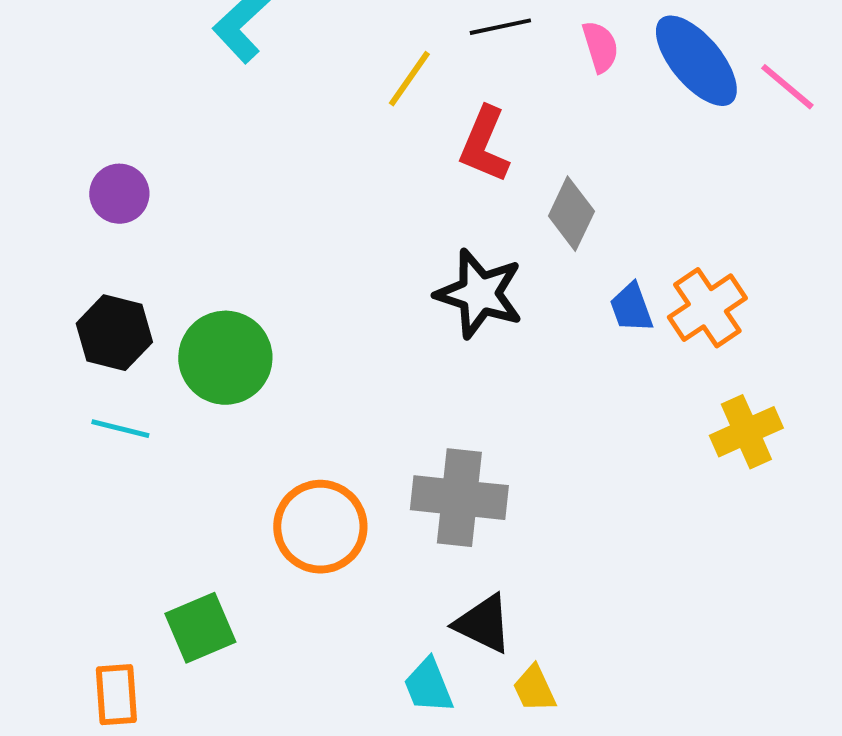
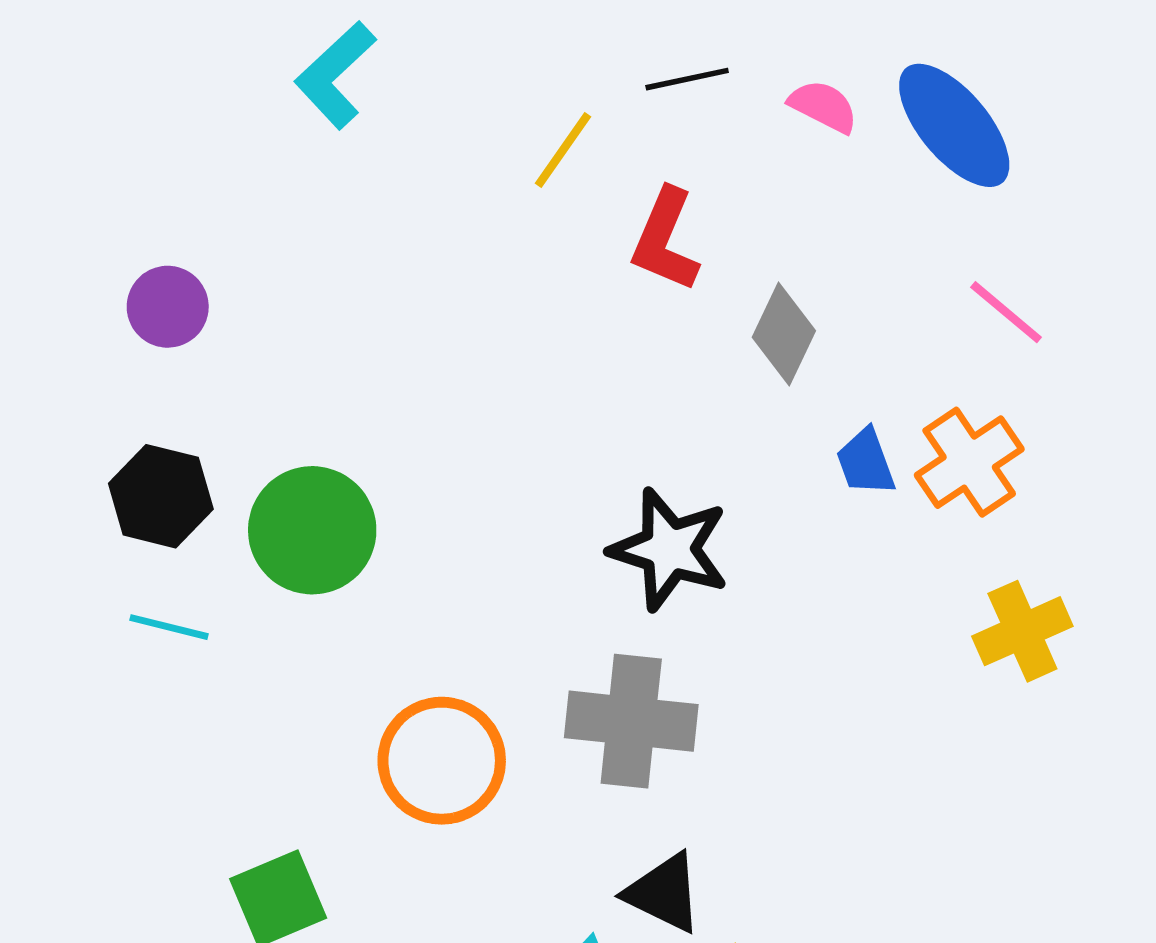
pink semicircle: (600, 47) -> (823, 106), turned -46
pink line: (787, 87) -> (1006, 312), moved
black star: (479, 294) -> (669, 549), moved

